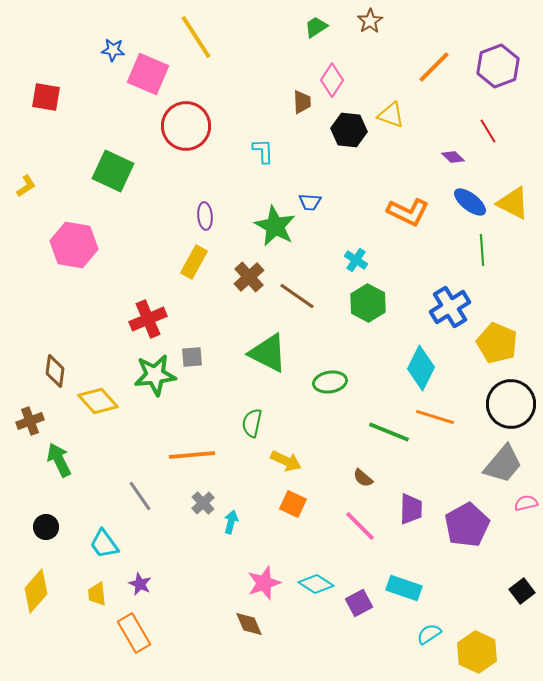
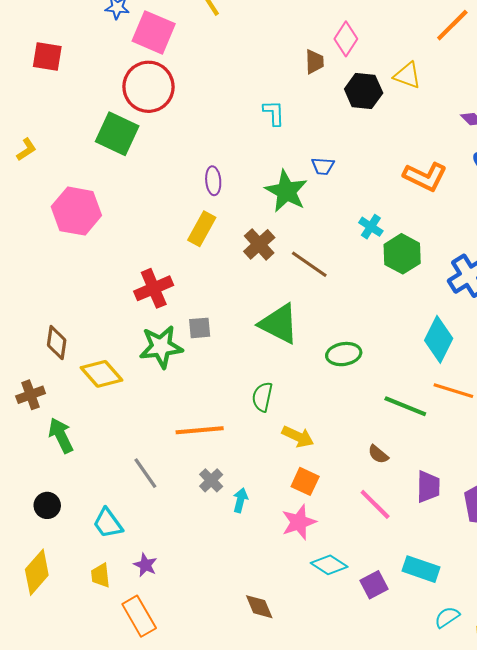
red circle: (186, 126) -> (148, 87), moved
green hexagon: (368, 303) -> (402, 254), moved
pink star: (264, 583) -> (299, 522), moved

